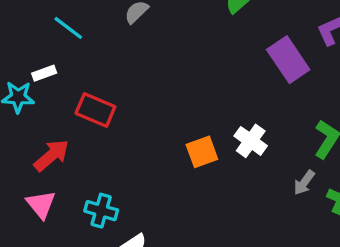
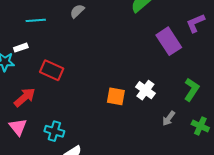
cyan line: (68, 28) -> (36, 20), turned -42
orange square: (202, 152) -> (116, 96), turned 30
gray arrow: (304, 183) -> (169, 118), moved

